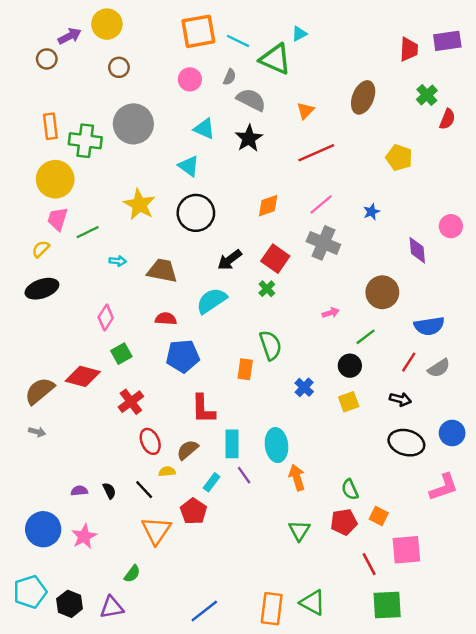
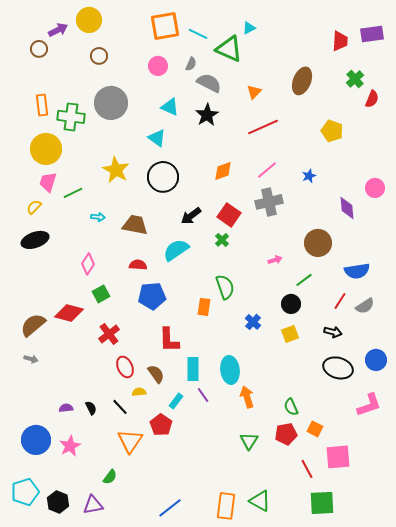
gray cross: (323, 243) -> (269, 202), turned -36
brown semicircle: (187, 450) -> (156, 374), turned 96

